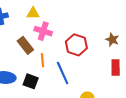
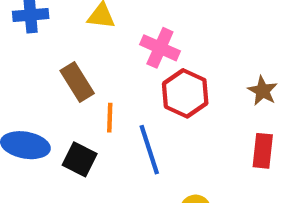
pink cross: (43, 31) -> (160, 48), moved

